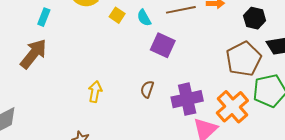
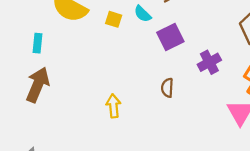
purple square: (163, 45) -> (170, 37), turned -35
purple cross: (187, 99) -> (209, 62), moved, size x0.7

